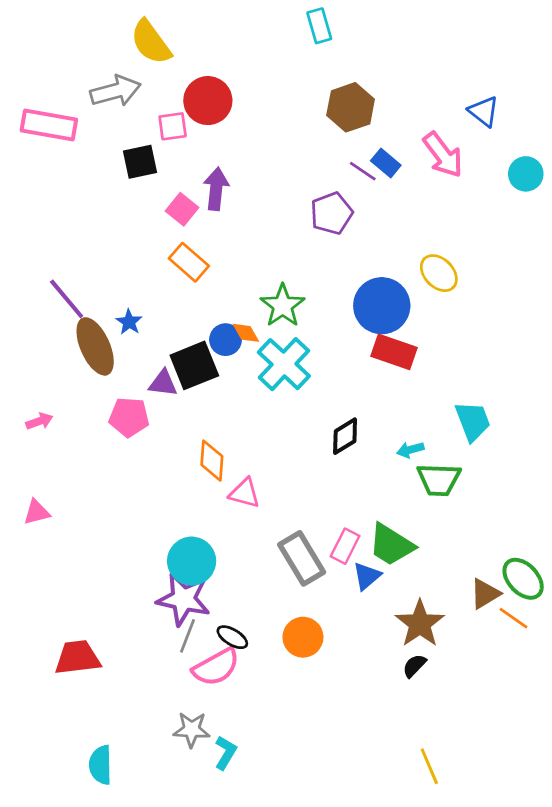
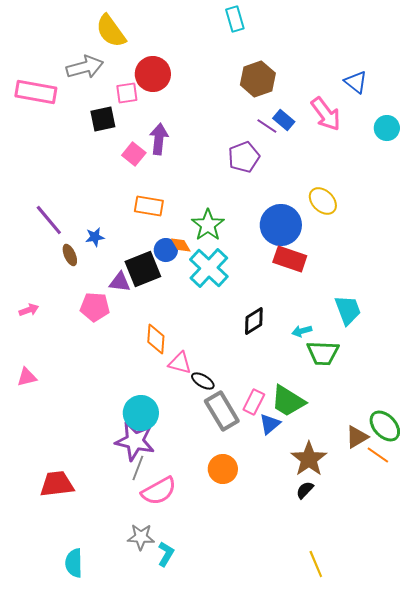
orange rectangle: (189, 262) -> (149, 206), moved, turned -32
blue star: (129, 322) -> (95, 237), turned 30
brown ellipse: (95, 346) -> (70, 255), size x0.5
black ellipse: (232, 637) -> (203, 381), moved

